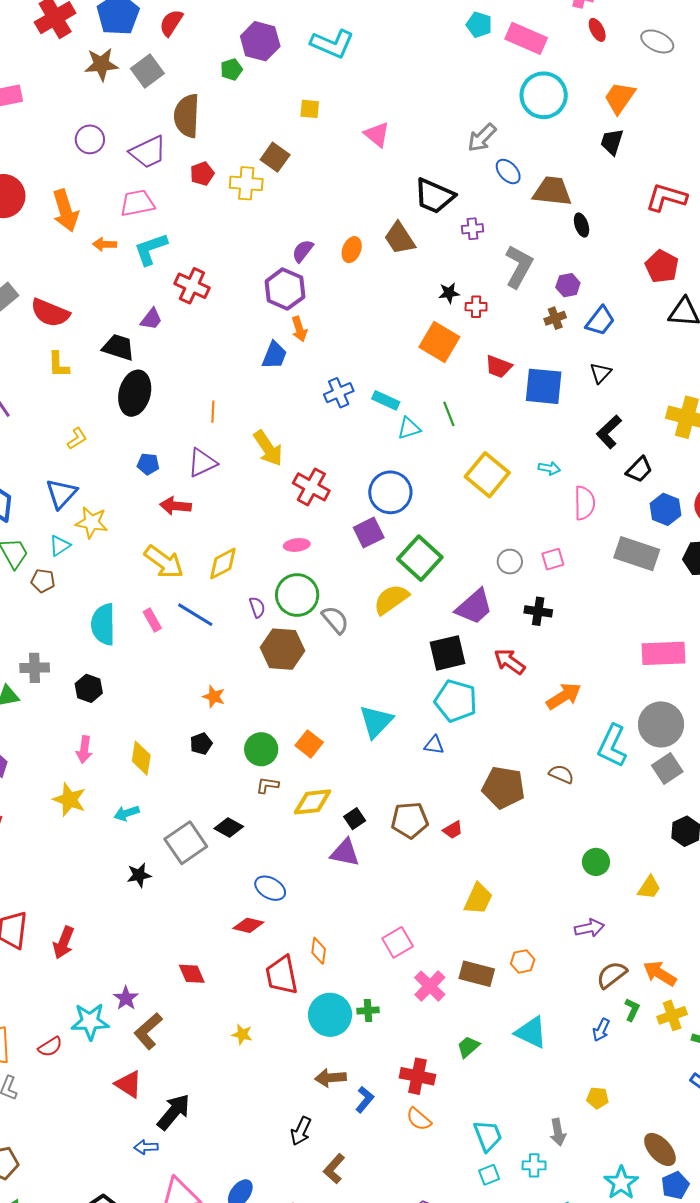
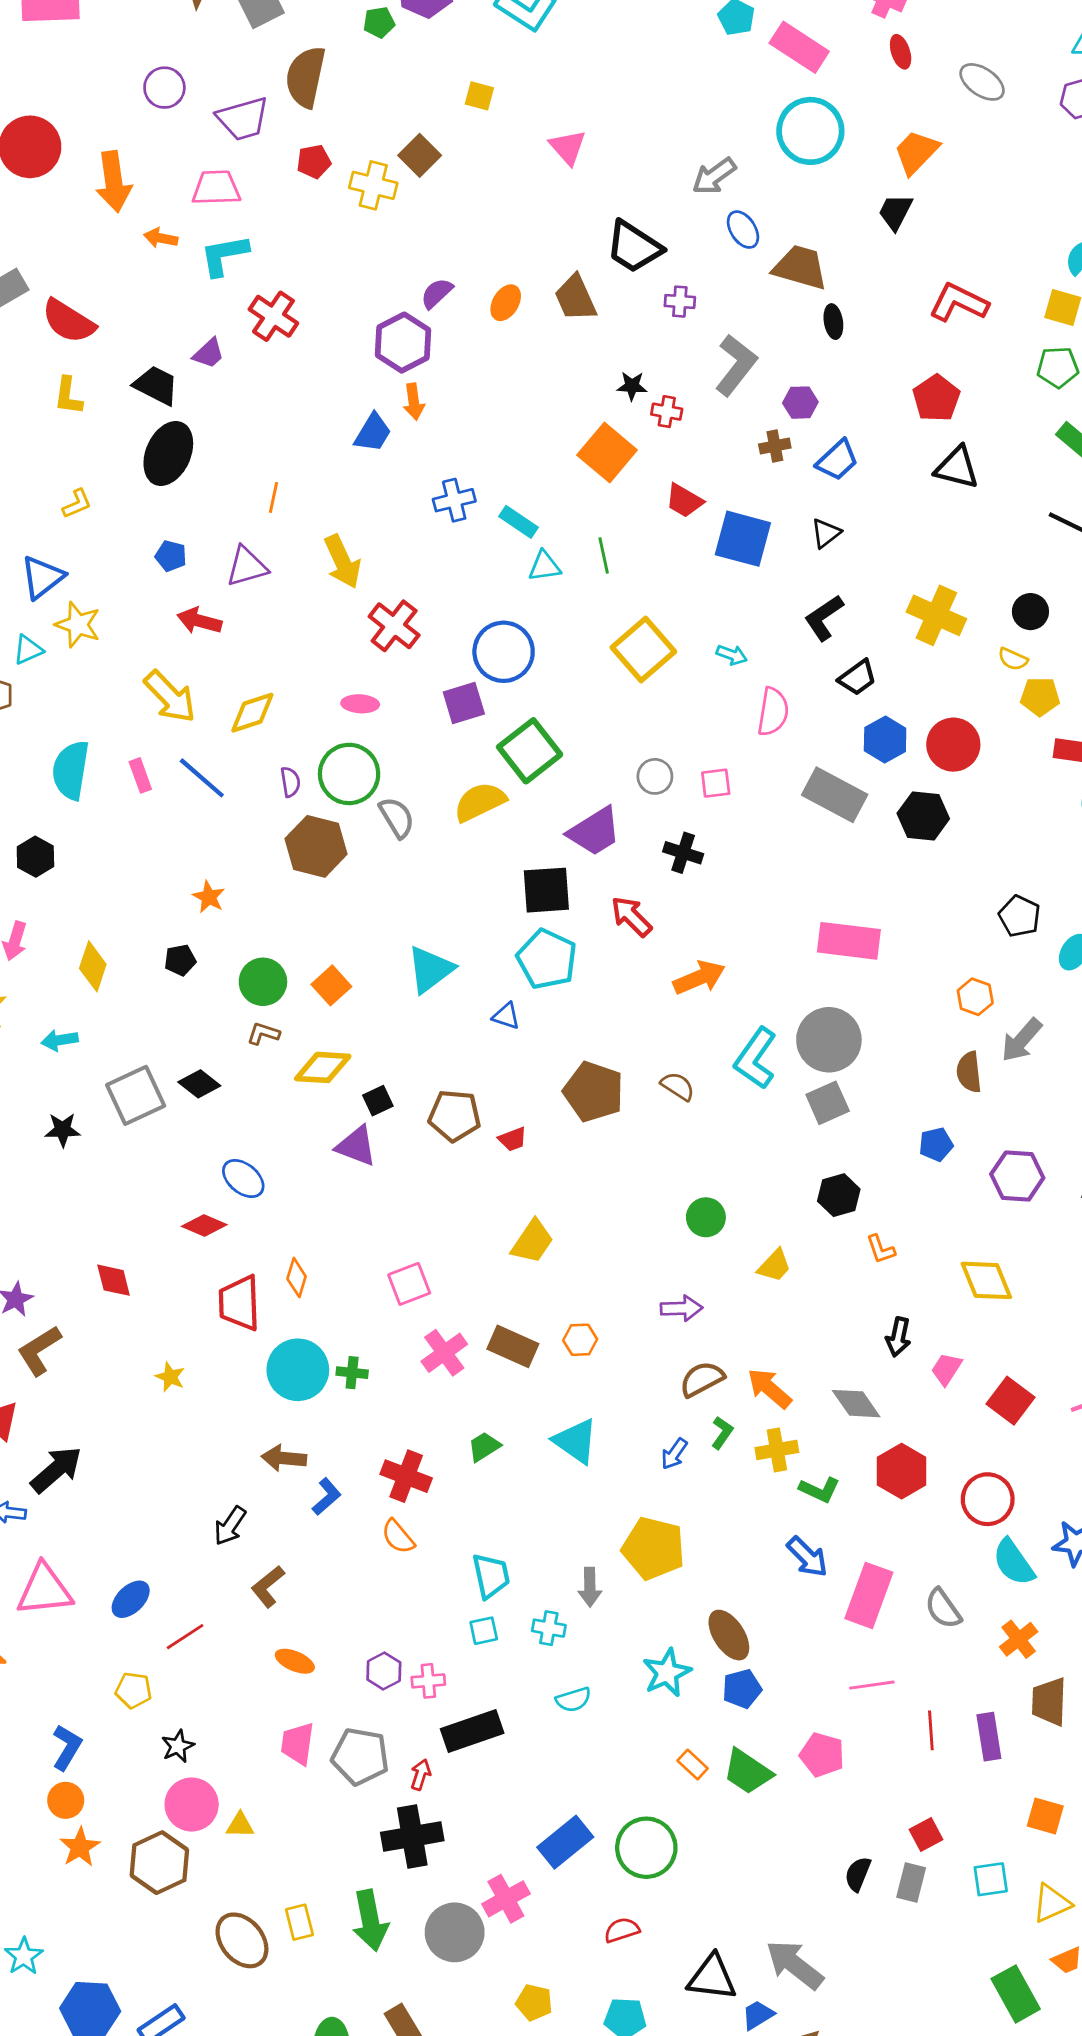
yellow pentagon: (598, 1098) -> (653, 1548), size x2.0

